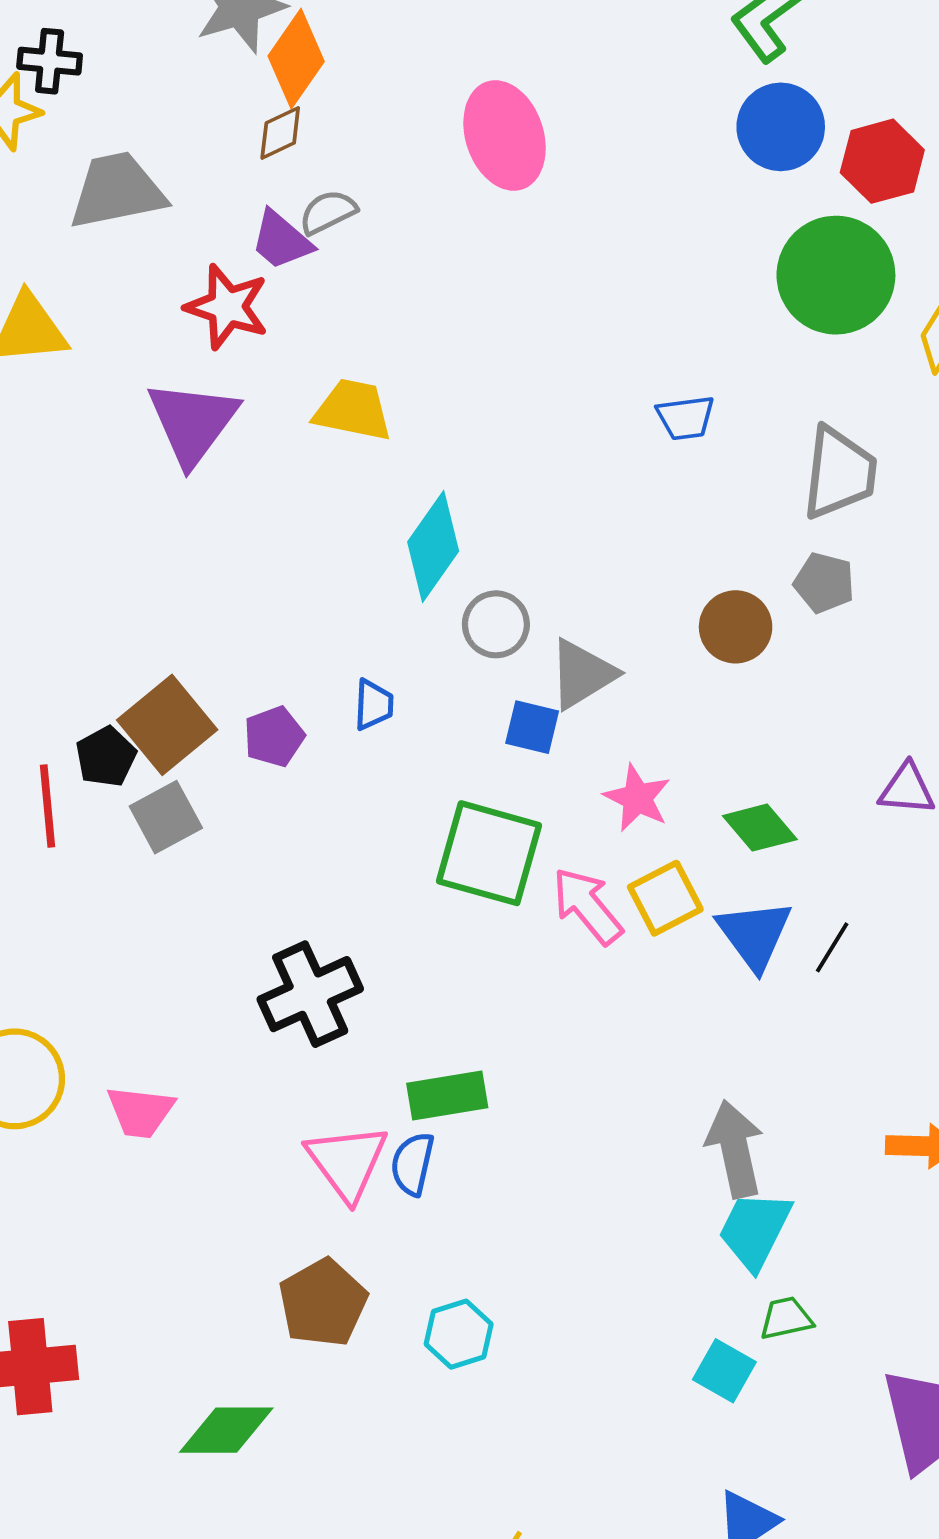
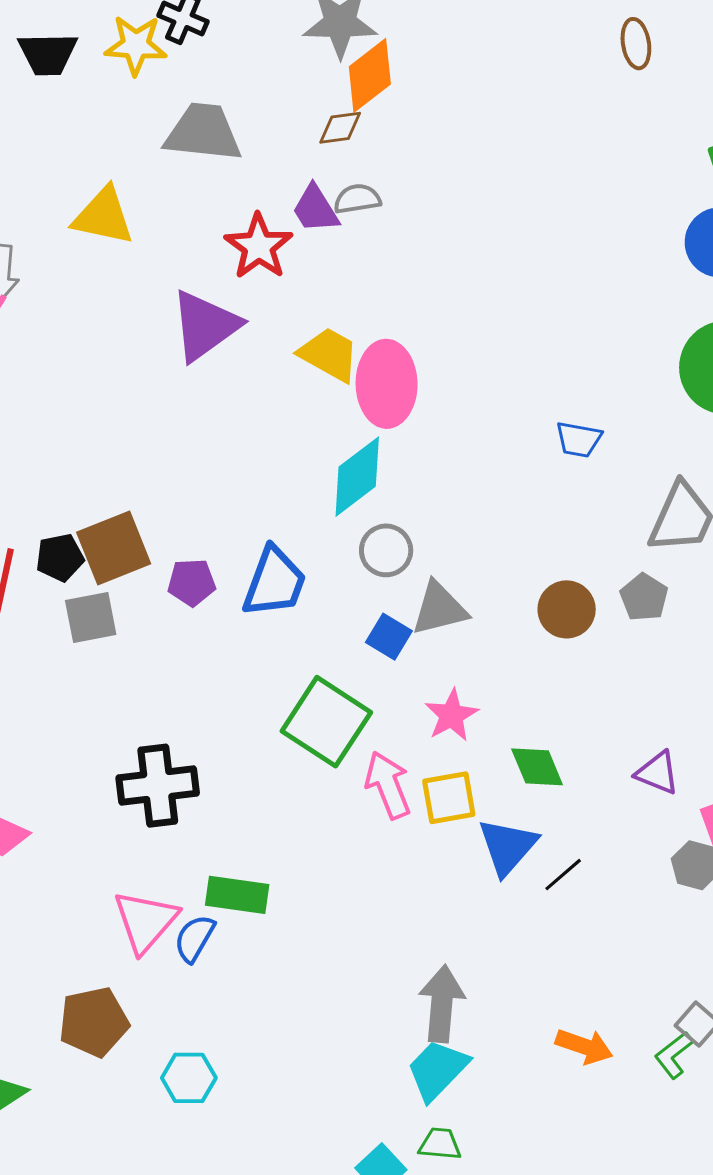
pink ellipse: (505, 136) -> (387, 384), moved
blue trapezoid: (374, 705) -> (274, 582), size x1.8

